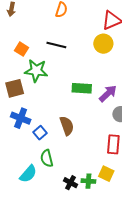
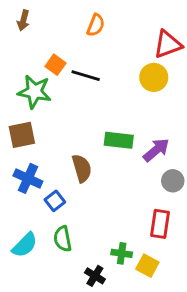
orange square: (22, 49) -> (56, 65), moved
green star: (36, 71) -> (35, 92), moved
brown semicircle: (67, 126) -> (82, 168), moved
cyan semicircle: (28, 174) -> (25, 245), moved
green cross: (88, 181) -> (122, 253), moved

